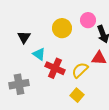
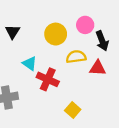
black triangle: (24, 37) -> (13, 32), moved
yellow semicircle: (80, 70) -> (76, 57), moved, turned 36

